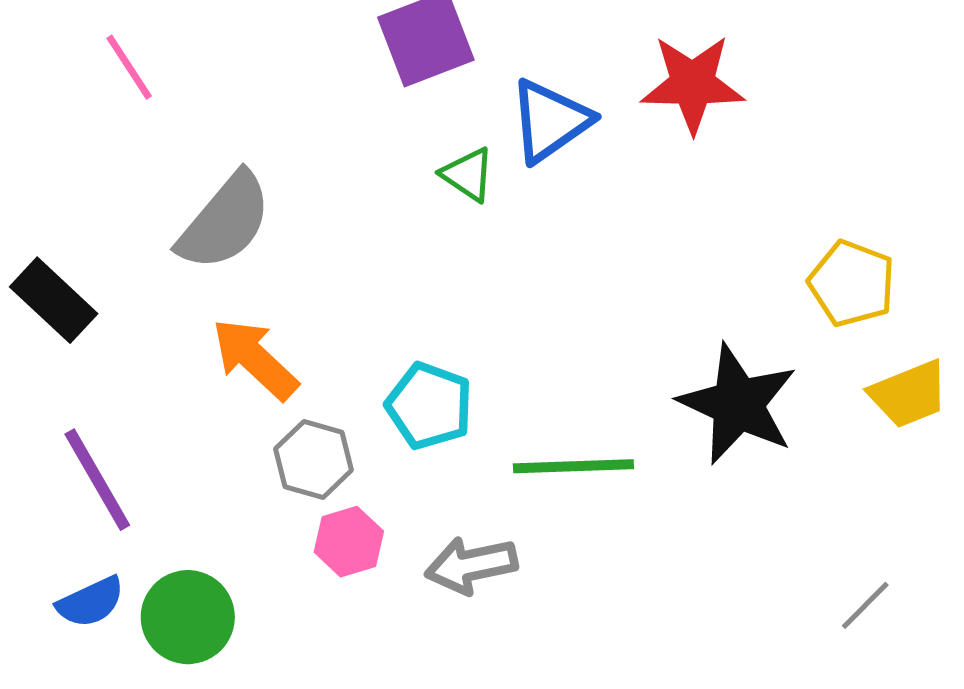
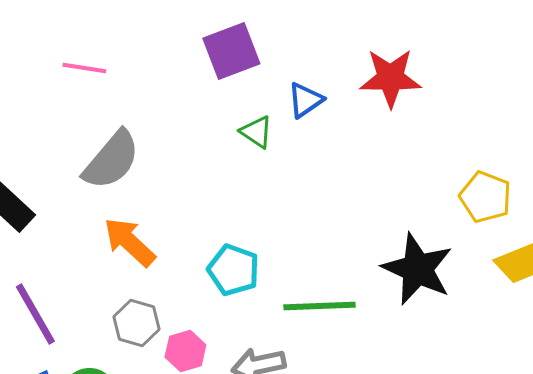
pink line: (129, 67) -> (84, 68), moved, turned -48
blue triangle: (550, 121) -> (305, 100), size x0.7
gray hexagon: (314, 459) -> (136, 323), moved

